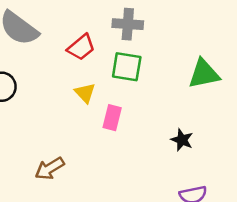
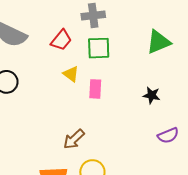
brown arrow: (50, 168) -> (74, 139), moved

